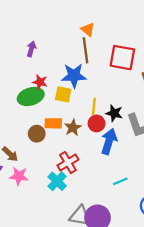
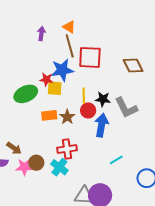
purple arrow: (31, 49) -> (41, 34), moved
red square: (122, 58) -> (90, 57), moved
red star: (40, 82) -> (46, 79), moved
brown circle: (37, 134) -> (36, 163), moved
red cross: (68, 163) -> (67, 149), turned 30

